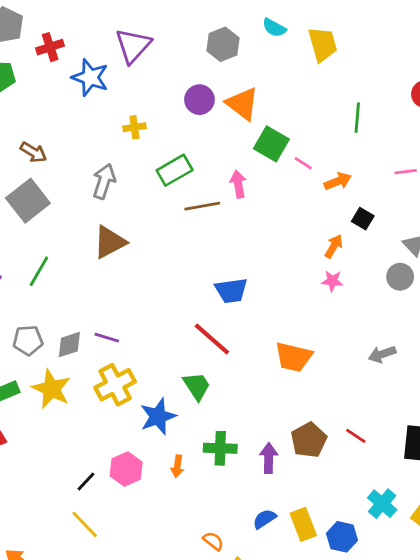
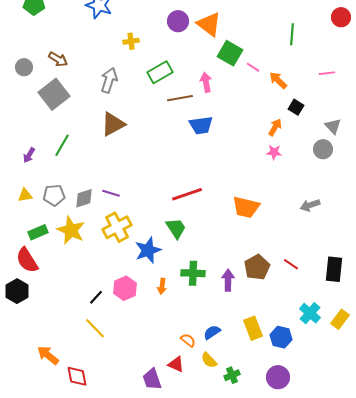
orange arrow: (338, 181) -> (278, 80), turned -114
blue trapezoid: (231, 291) -> (201, 125), moved
red line: (212, 339) -> (187, 194), turned -60
blue semicircle: (265, 519) -> (212, 332), moved

